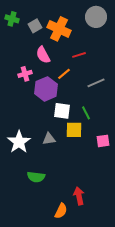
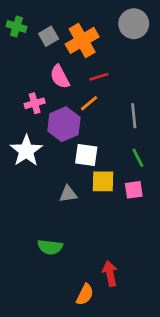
orange cross: (59, 29) -> (82, 40), turned 35
red line: (79, 55) -> (99, 77), moved
gray line: (96, 83) -> (134, 116), turned -72
green line: (86, 113) -> (138, 158), moved
pink square: (103, 141) -> (134, 190), moved
white star: (19, 142) -> (26, 151), moved

